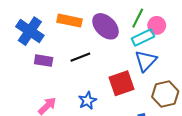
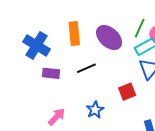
orange rectangle: (70, 21) -> (74, 34), turned 75
red square: (122, 83) -> (127, 92), size x0.7

